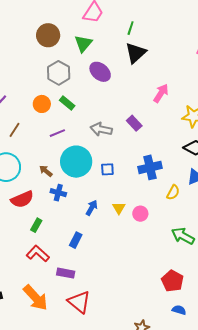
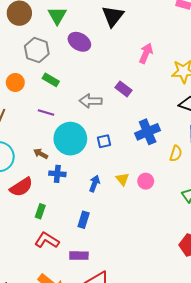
orange circle: (42, 104) -> (15, 83), moved
purple line: (57, 133) -> (46, 113), turned 49

